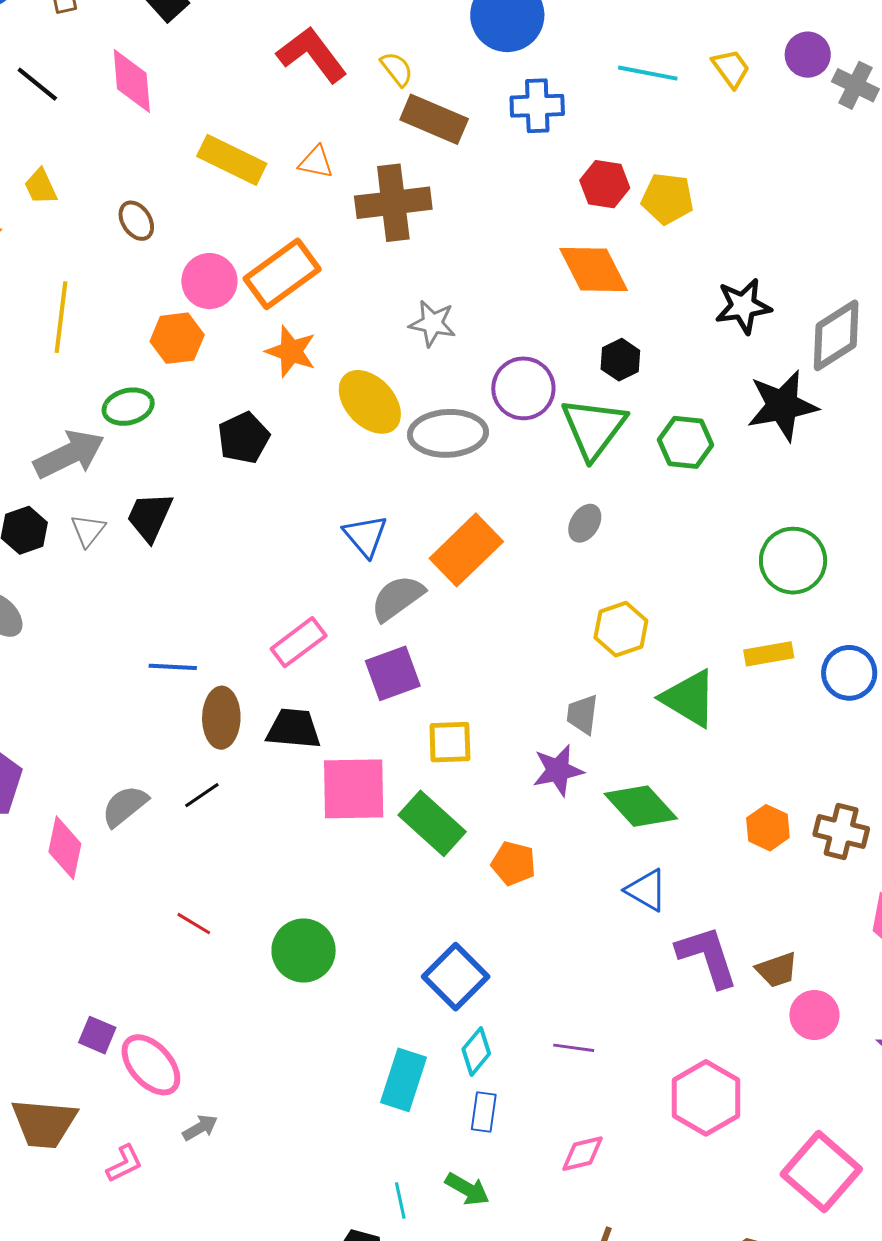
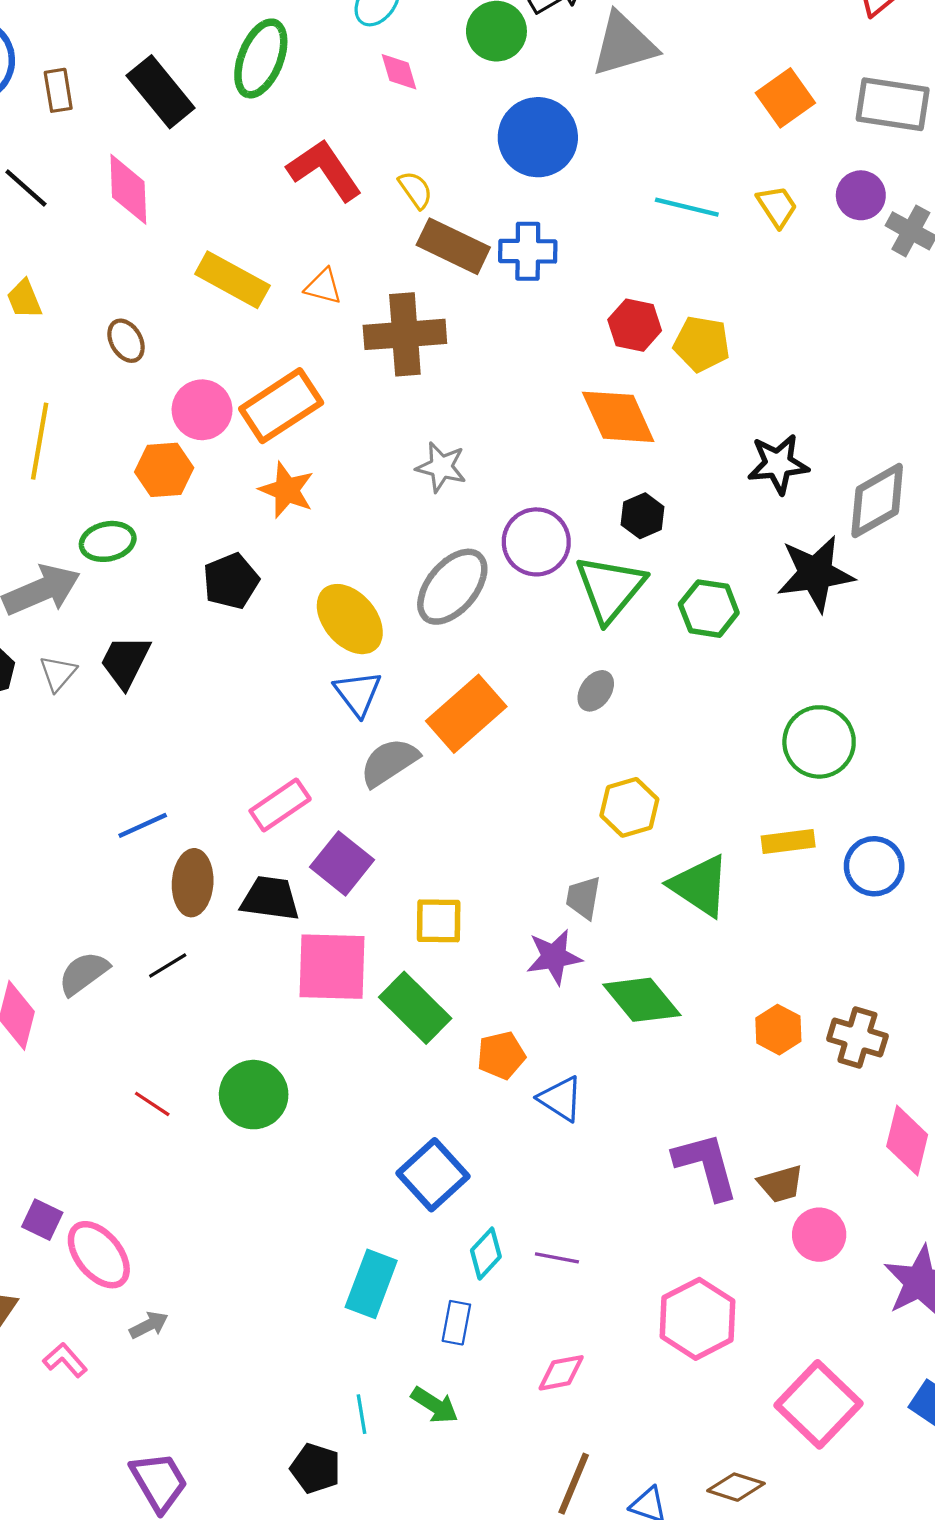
blue cross: (537, 106) -> (528, 251), moved
yellow ellipse: (370, 402) -> (350, 619), moved
gray ellipse: (448, 433) -> (452, 587), turned -50
blue line: (173, 667) -> (143, 825), turned -30
purple square: (393, 673) -> (342, 863), moved, turned -34
orange pentagon: (513, 863) -> (501, 1055), turned -30
blue triangle: (646, 890) -> (561, 1099), moved
green circle: (304, 951) -> (254, 1095), moved
cyan diamond: (476, 1051) -> (486, 1254), moved
pink L-shape: (124, 1164) -> (65, 1360), turned -108

